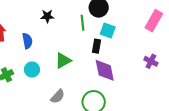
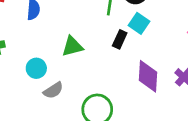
cyan circle: (32, 69) -> (36, 68), moved
purple diamond: (105, 70) -> (148, 76), moved

